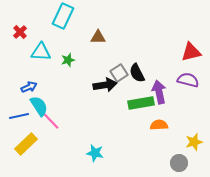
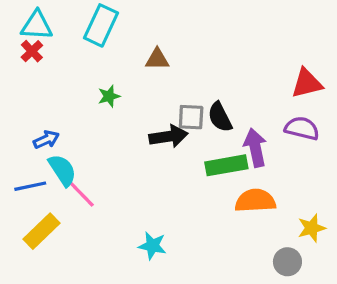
cyan triangle: (41, 52) -> (37, 25), moved
gray square: (119, 73) -> (191, 117), turned 36
orange semicircle: (159, 125) -> (255, 201), size x1.4

